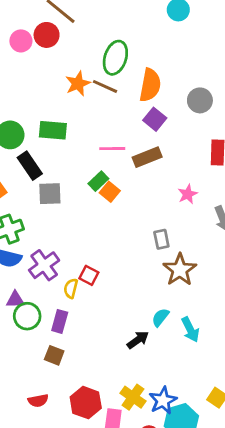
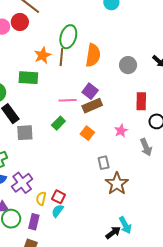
brown line: (105, 86) -> (61, 57), turned 72
purple square: (155, 119) -> (90, 91), moved
green rectangle: (53, 130) -> (28, 78), moved
orange square: (110, 192) -> (87, 133), moved
red square: (89, 275) -> (58, 197), moved
cyan semicircle: (160, 317) -> (58, 211), moved
black arrow: (138, 340) -> (113, 233), moved

